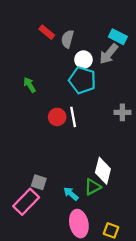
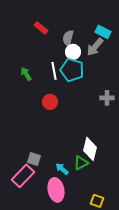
gray semicircle: (67, 39) -> (68, 38), moved
white line: (73, 117) -> (54, 71), moved
pink ellipse: (79, 224) -> (56, 190), moved

